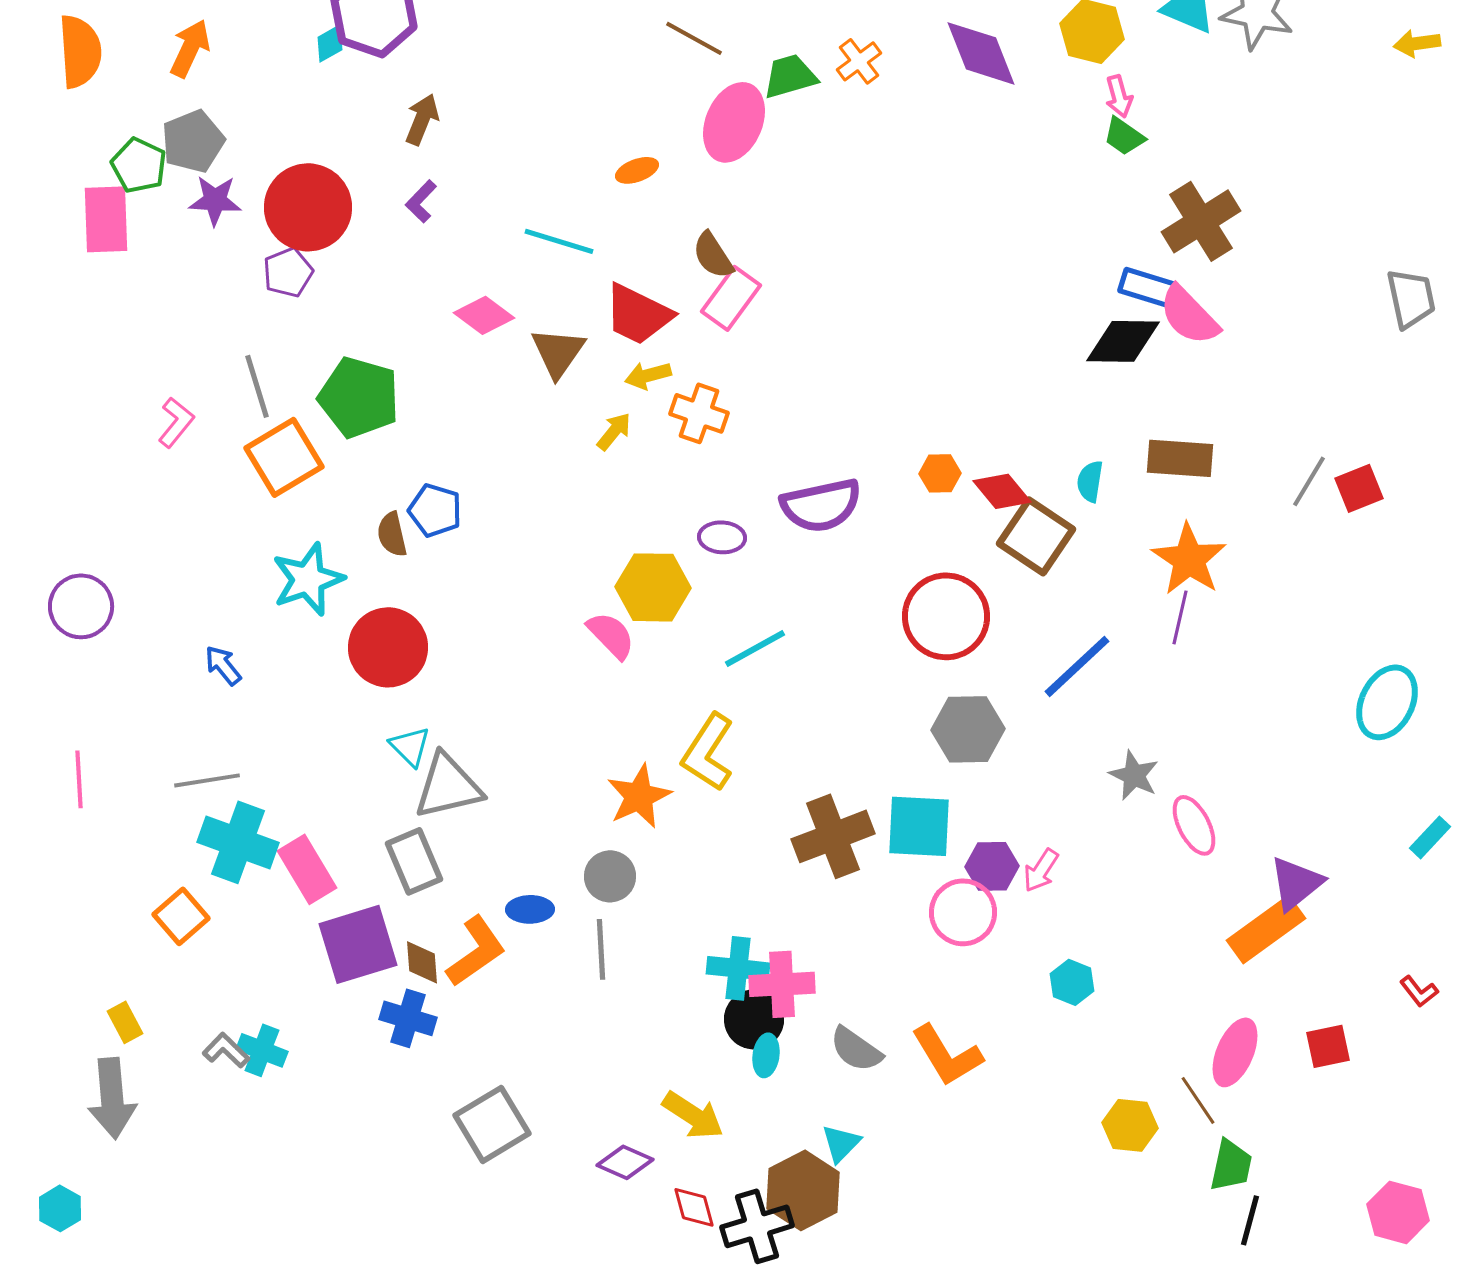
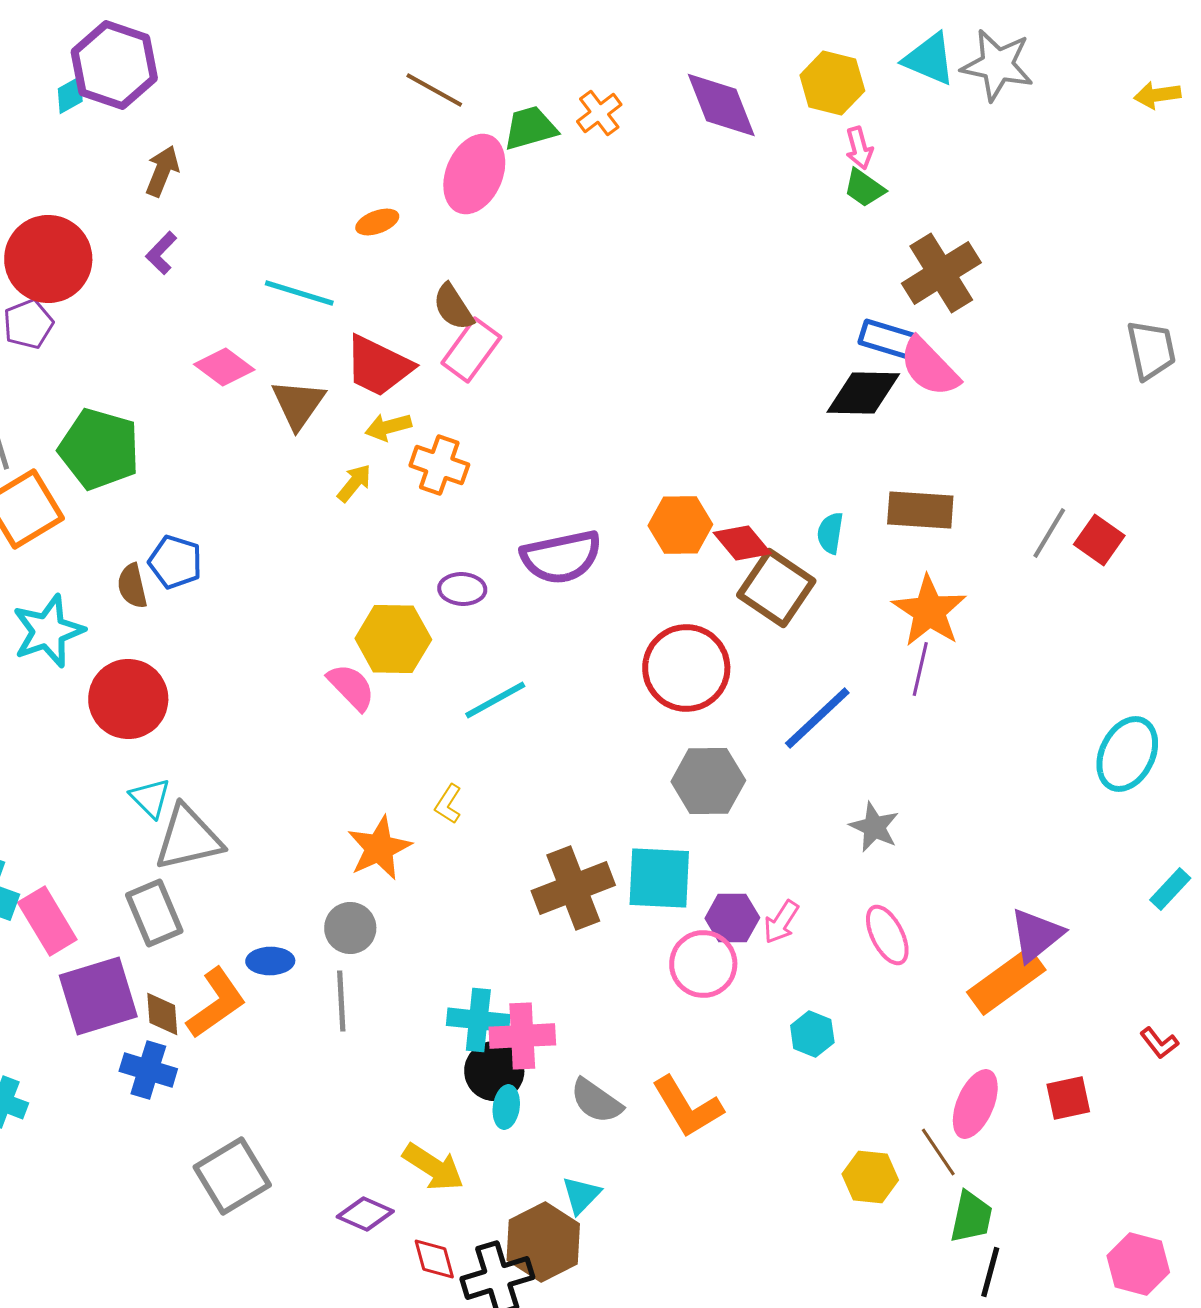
orange hexagon: (940, 473) -> (680, 525), size x1.5
red square: (1359, 488) -> (1099, 540), turned -33
yellow L-shape: (708, 752) -> (448, 804), size x0.5
pink ellipse: (1194, 825) -> (887, 935), moved

